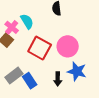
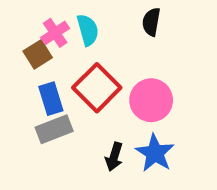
gray rectangle: (14, 76) -> (54, 129), moved
blue rectangle: (30, 81) -> (51, 99), moved

